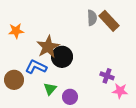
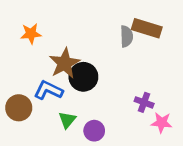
gray semicircle: (92, 18) -> (127, 36), moved
brown rectangle: (109, 21) -> (147, 28), turned -30
orange star: (16, 31) -> (31, 34), moved

